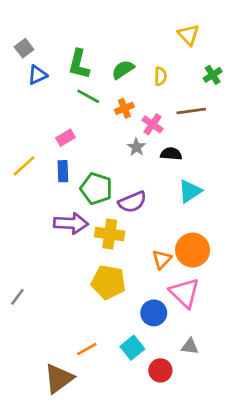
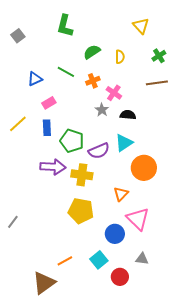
green L-shape: (79, 64) -> (65, 26), moved
blue triangle: (37, 75) -> (35, 79), moved
brown line: (191, 111) -> (157, 83), moved
cyan triangle: (190, 191) -> (124, 143), moved
orange circle: (193, 250) -> (144, 168), moved

